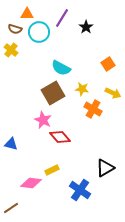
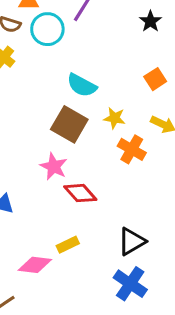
black star: (86, 27) -> (150, 21), moved
brown square: (53, 93) -> (69, 124), turned -30
black triangle: (105, 168) -> (132, 241), moved
blue cross: (80, 190) -> (130, 284), moved

